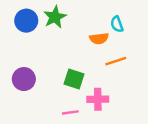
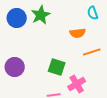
cyan semicircle: (117, 24) -> (93, 13), moved
pink cross: (98, 99) -> (77, 84), turned -30

